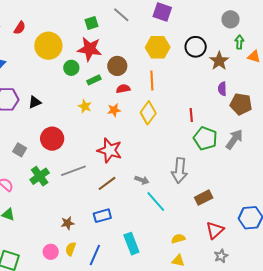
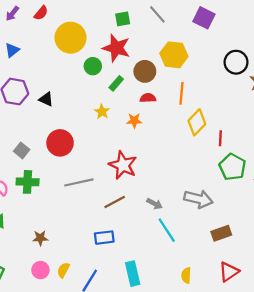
yellow hexagon: (158, 47) -> (174, 55), moved
green rectangle: (94, 80) -> (116, 83), turned -32
black triangle: (35, 102) -> (46, 99), turned 40
yellow diamond: (148, 113) -> (197, 122), moved
gray arrow: (180, 171) -> (198, 199), turned -90
green cross: (40, 176) -> (28, 182), moved, turned 30
brown star: (68, 223) -> (40, 238), moved
yellow semicircle: (178, 239) -> (186, 275), turned -80

